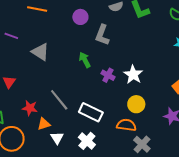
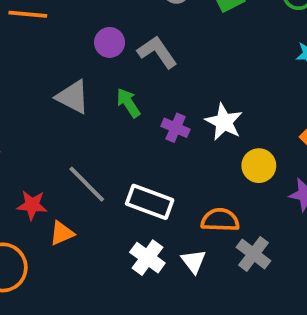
purple circle: (80, 17) -> (110, 42), moved
gray L-shape: (102, 35) -> (157, 52), turned 130
gray triangle: (40, 52) -> (73, 97), moved
yellow circle: (136, 104) -> (259, 166), moved
white triangle: (57, 138) -> (194, 261), moved

